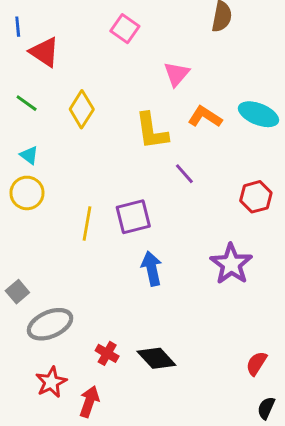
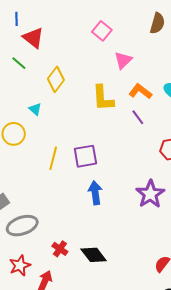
pink square: (125, 29) -> (102, 31), moved
green line: (27, 103) -> (19, 63), moved
cyan triangle: (29, 155) -> (35, 109), moved
purple line: (184, 174) -> (138, 117), moved

